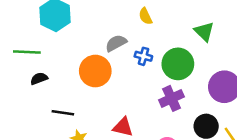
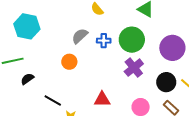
orange circle: (95, 71) -> (69, 62), size x0.6
black line: (63, 113) -> (53, 101), turned 36

